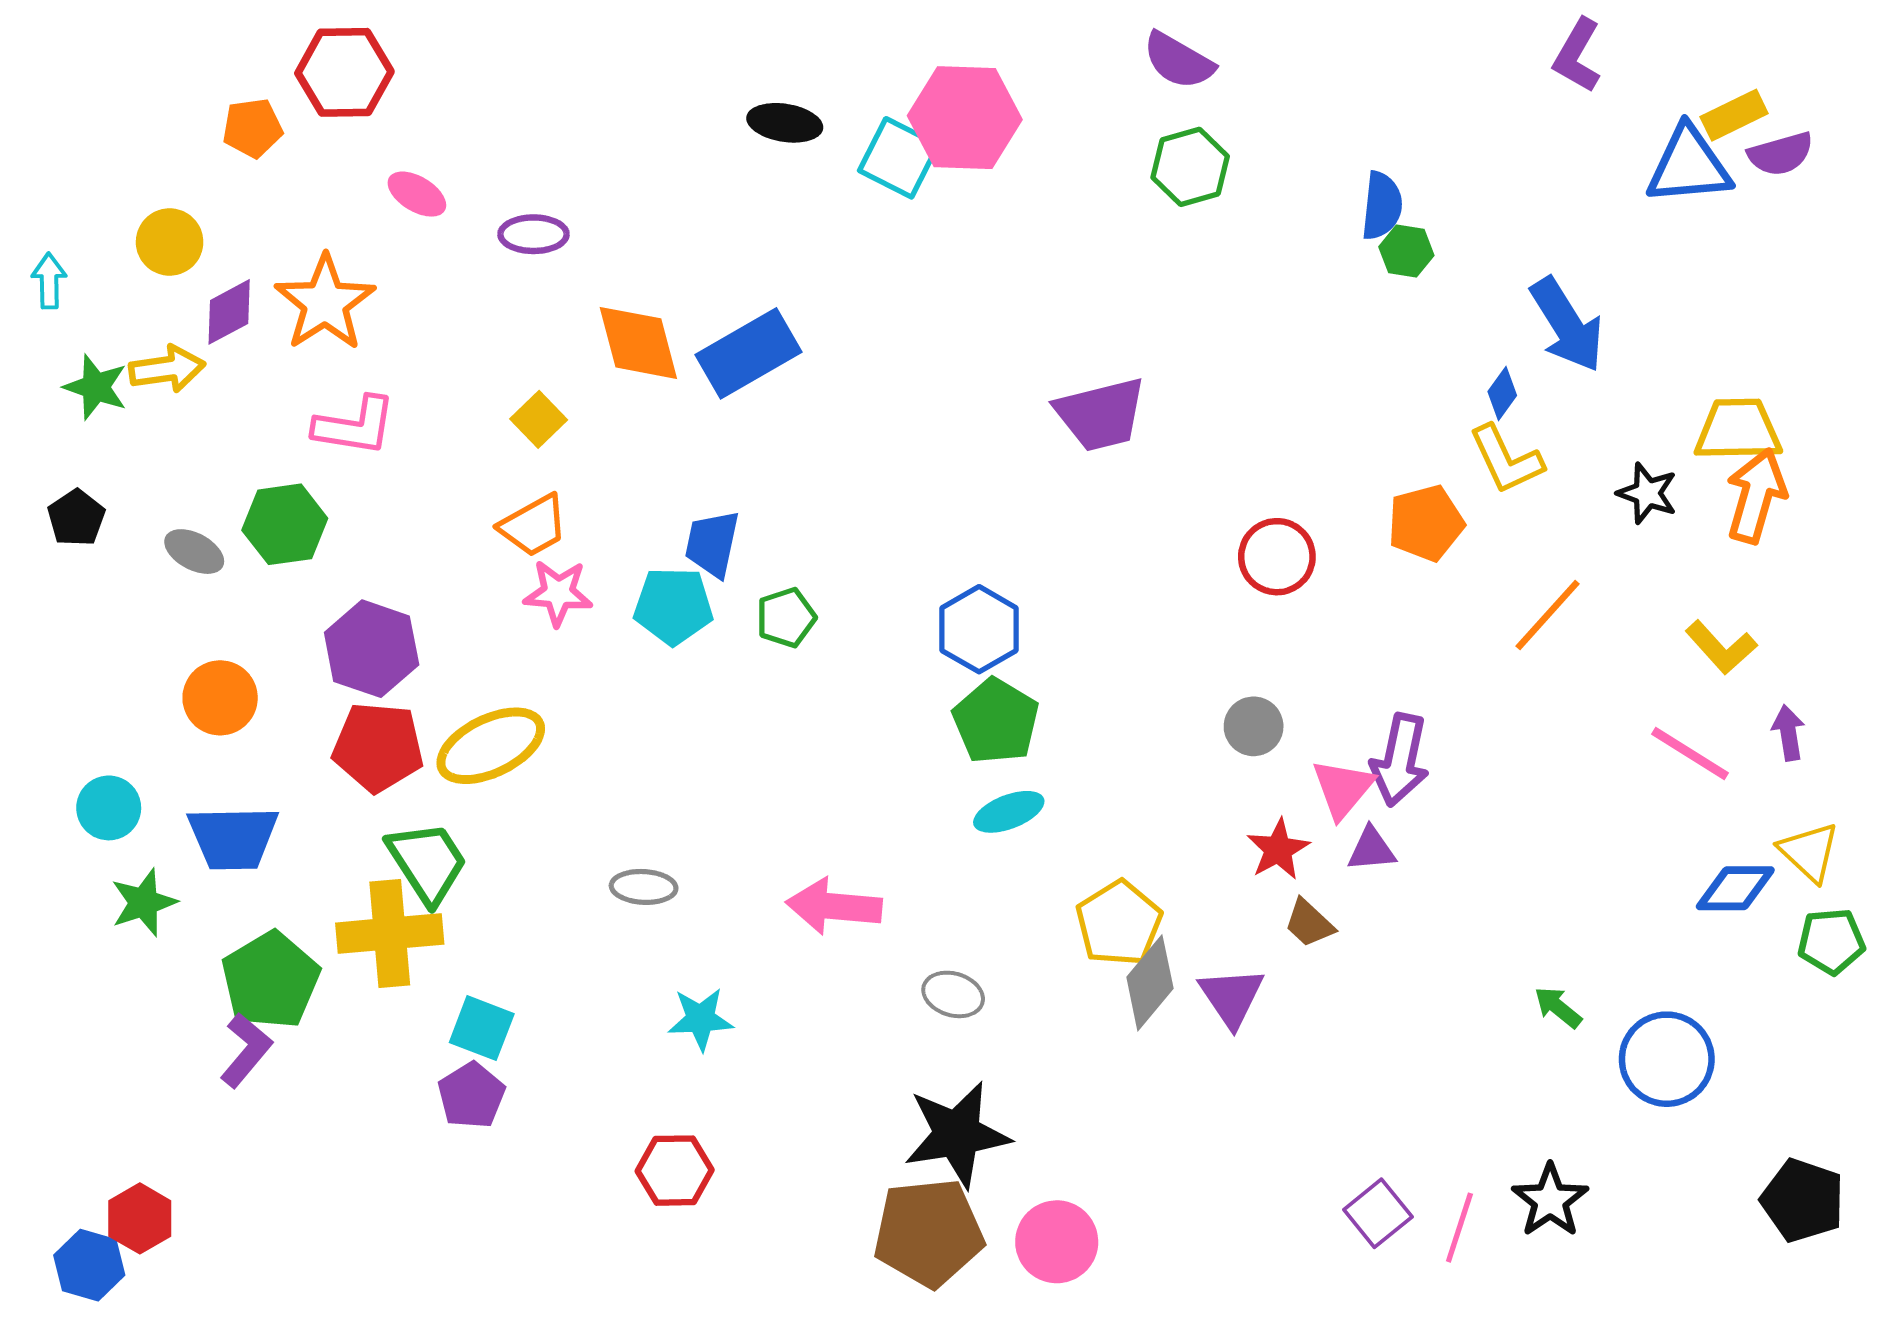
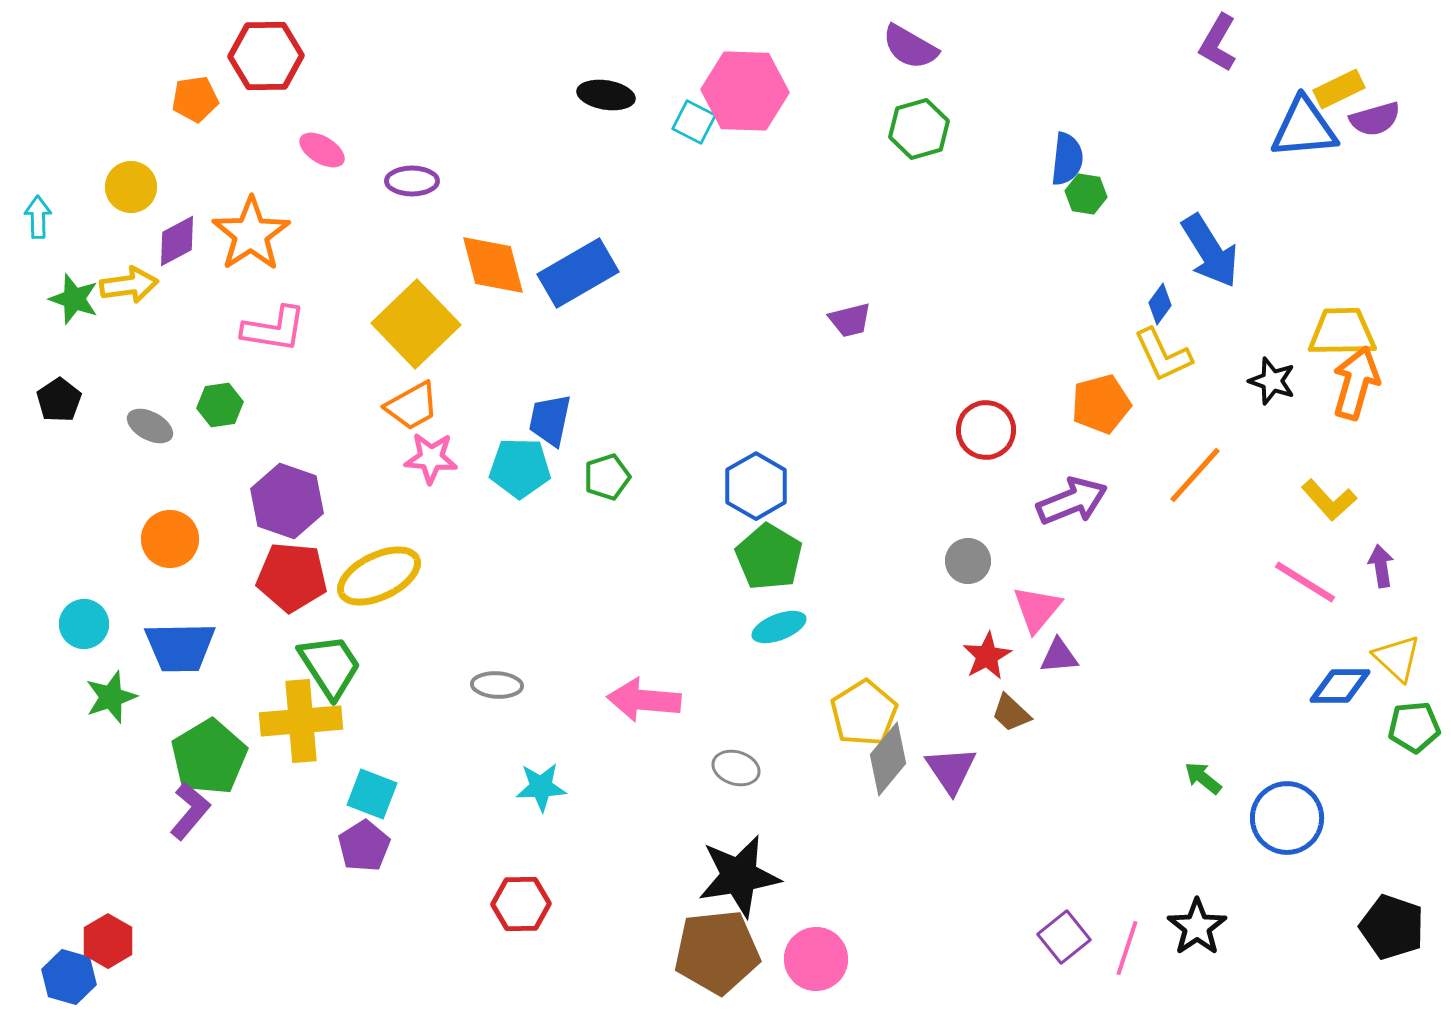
cyan square: (899, 158) -> (694, 122), size x0.7
purple trapezoid: (1101, 414) -> (850, 320), size x0.6
yellow square: (539, 419) -> (416, 324), size x2.0
green hexagon: (285, 524) -> (220, 405), size x0.7
purple arrow: (1400, 760) -> (1072, 501), moved, turned -124

